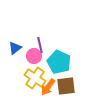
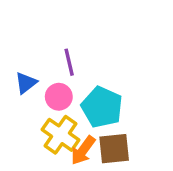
purple line: (40, 45) -> (69, 62), moved

